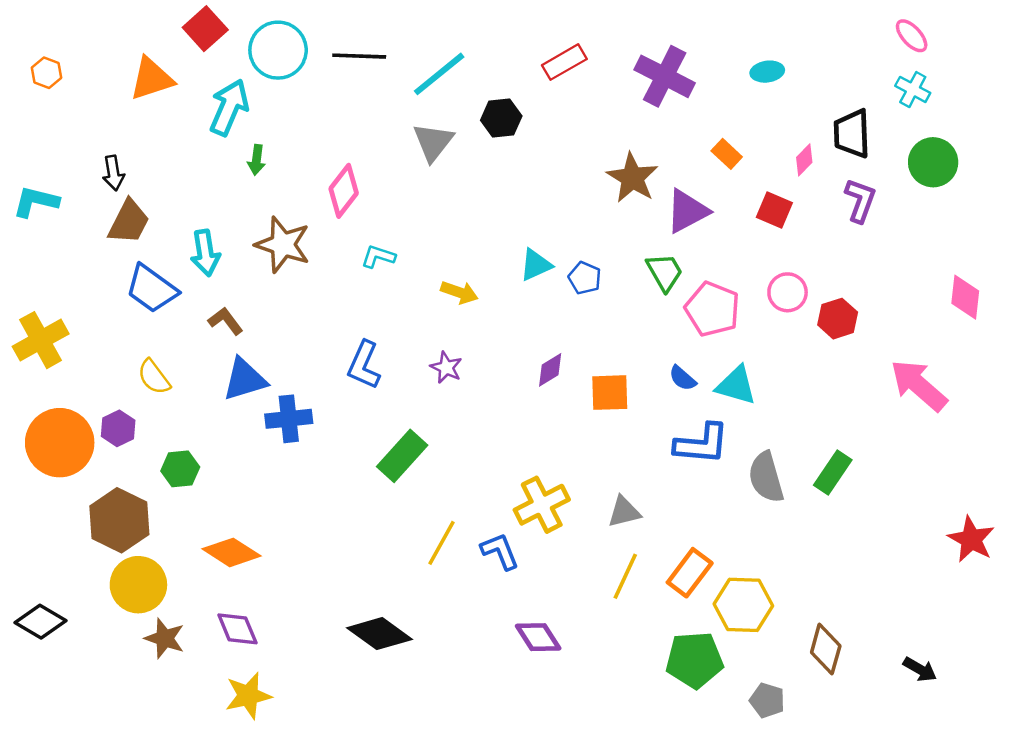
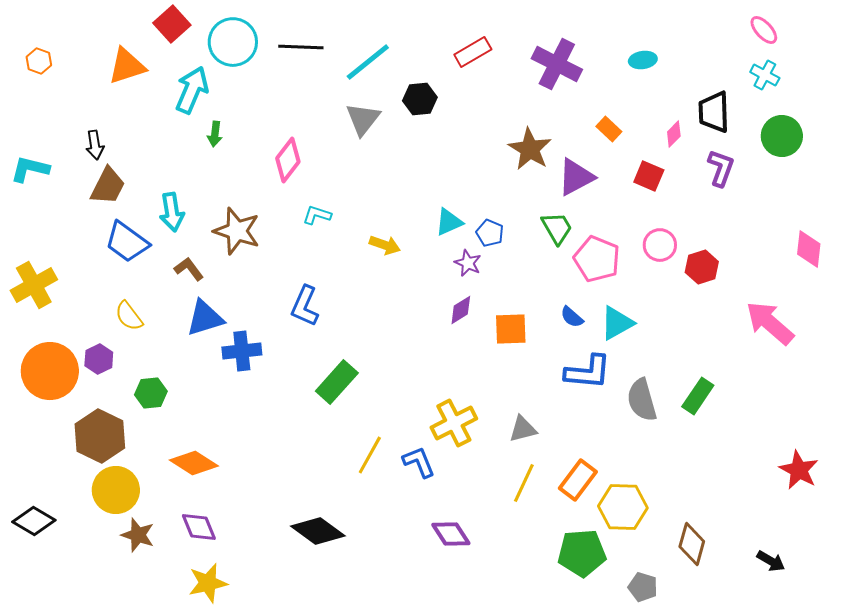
brown star: (283, 245) -> (237, 231), moved
purple star: (446, 367) -> (468, 263), moved
cyan triangle: (736, 385) -> (617, 323), turned -45
red star: (971, 539) -> (799, 470), moved

